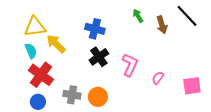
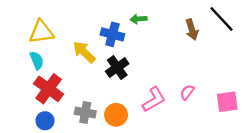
green arrow: (138, 16) -> (139, 19), moved, turned -64
yellow arrow: (56, 44) -> (84, 52), moved
pink L-shape: (130, 65) -> (154, 99), moved, turned 35

